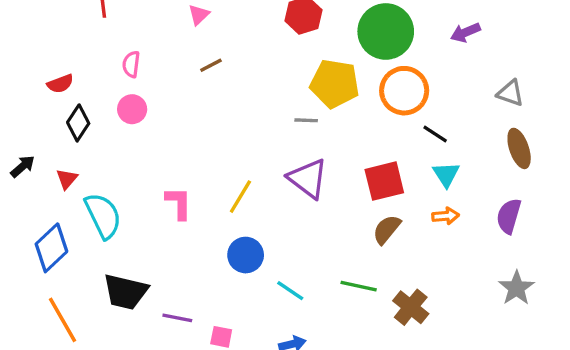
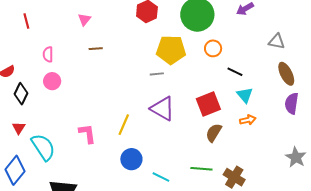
brown line: (211, 65) -> (96, 49), turned 32
orange circle: (404, 91) -> (213, 48), size x0.6
purple semicircle: (509, 216) -> (292, 103), moved

